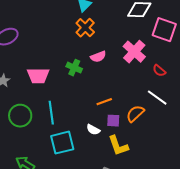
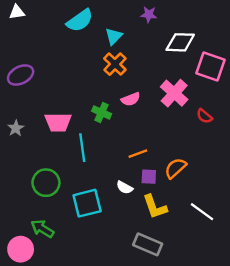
white line: (157, 98) -> (202, 212), moved
cyan line: (51, 113) -> (82, 148), moved
green circle: (20, 116) -> (46, 183), moved

